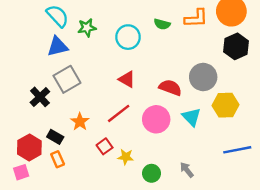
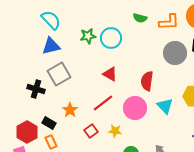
green semicircle: (162, 24) -> (140, 18), moved
green star: (87, 28) -> (88, 36), moved
gray circle: (203, 77) -> (175, 53), moved
red semicircle: (170, 88) -> (147, 81), turned -102
black cross: (40, 97) -> (36, 89), turned -30
yellow star: (126, 157) -> (115, 131), moved

